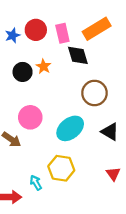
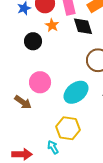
orange star: (44, 66) -> (52, 25), moved
cyan arrow: (36, 183) -> (53, 147), moved

